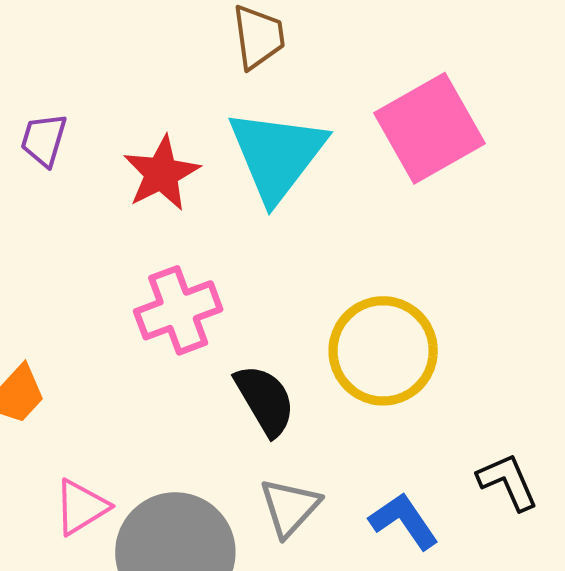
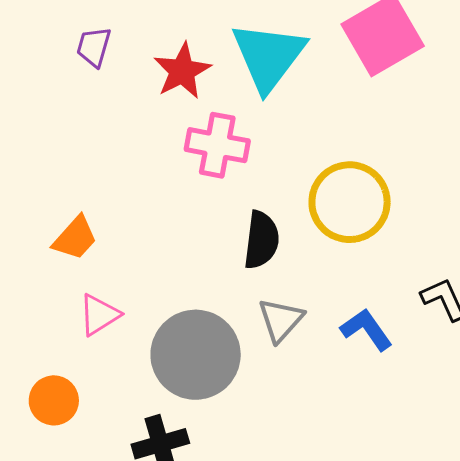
pink cross: (178, 310) -> (217, 145), moved, turned 32
black semicircle: (265, 400) -> (261, 240), turned 38
pink triangle: (81, 507) -> (99, 315), moved

